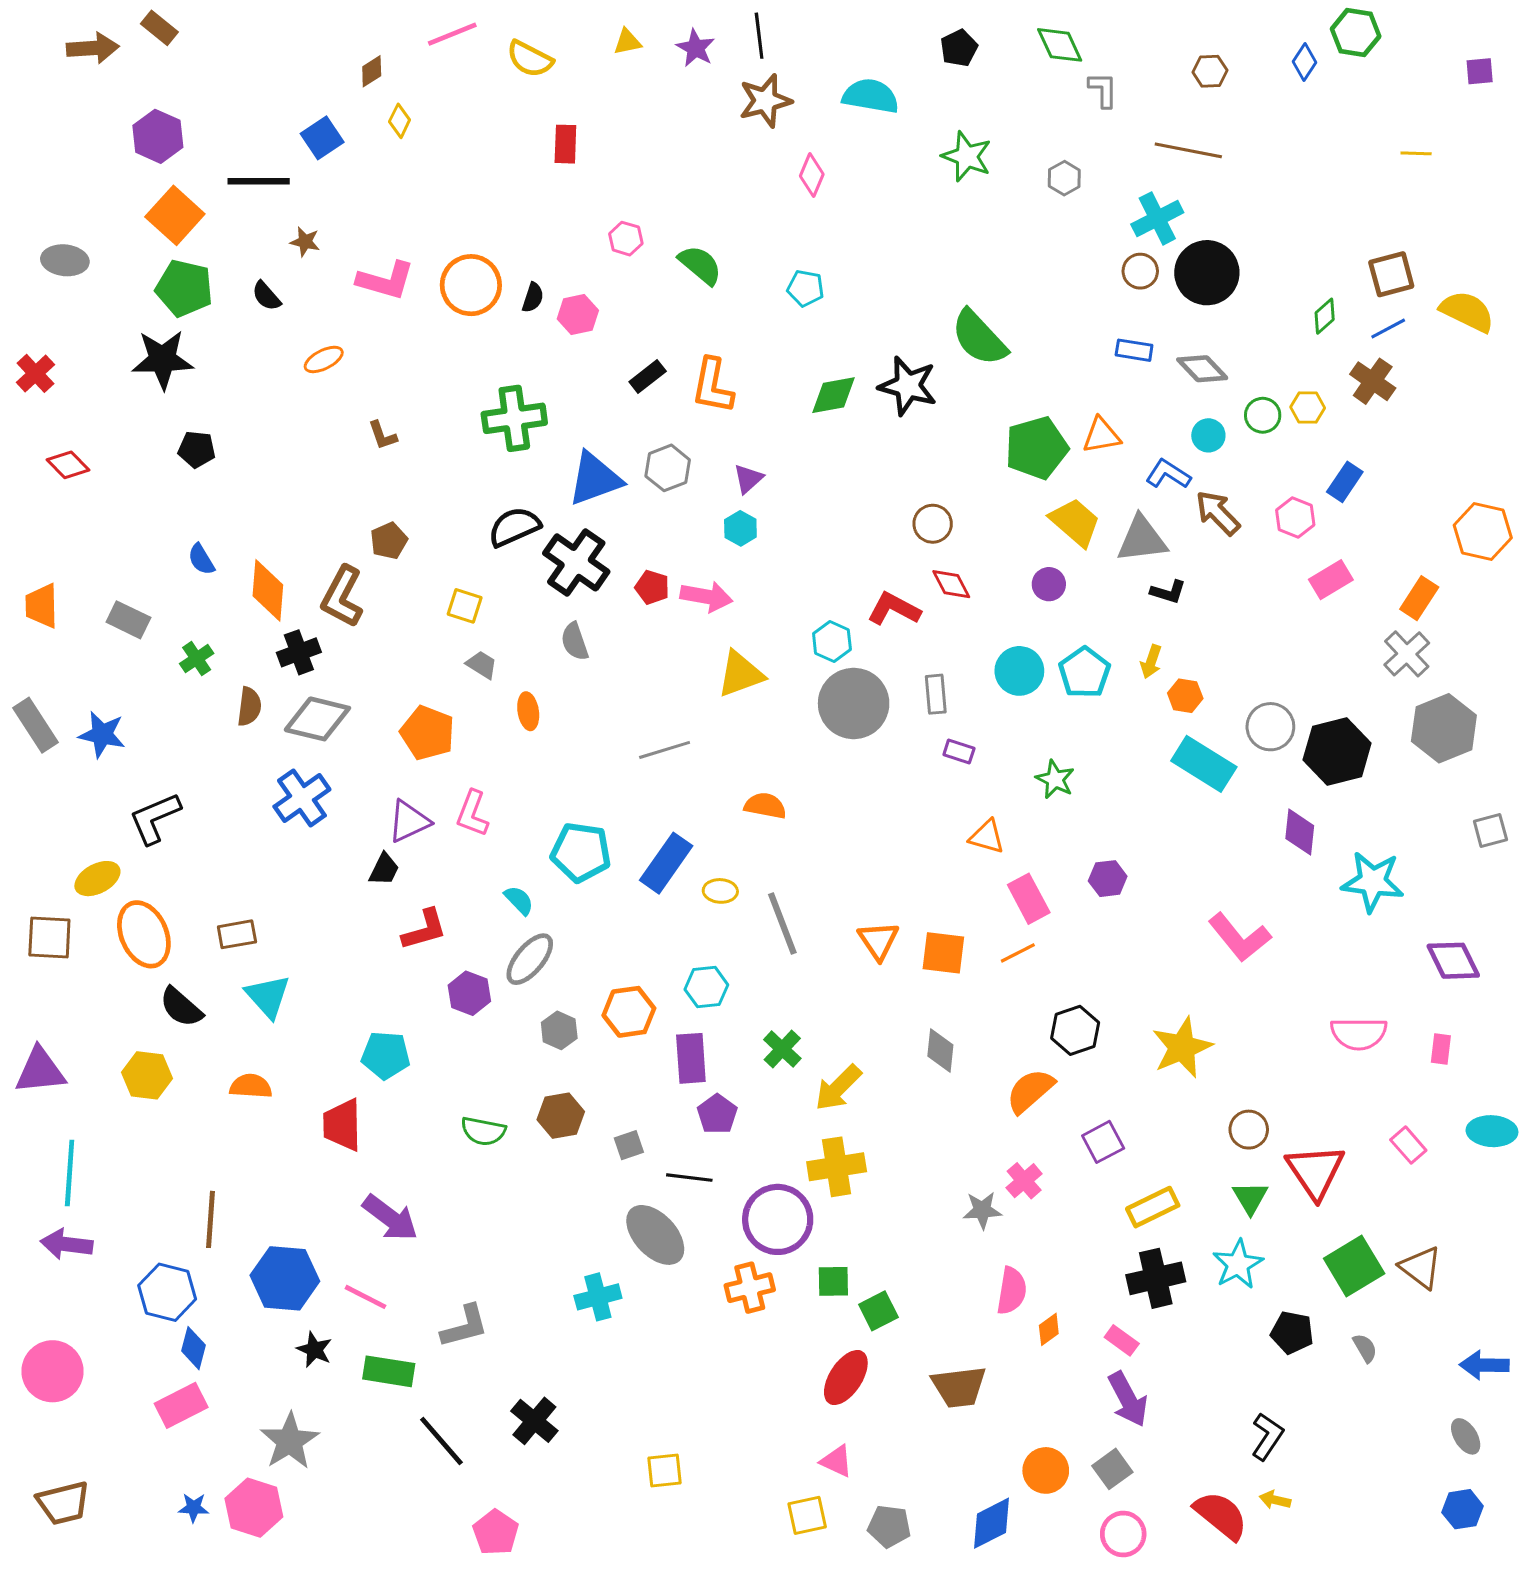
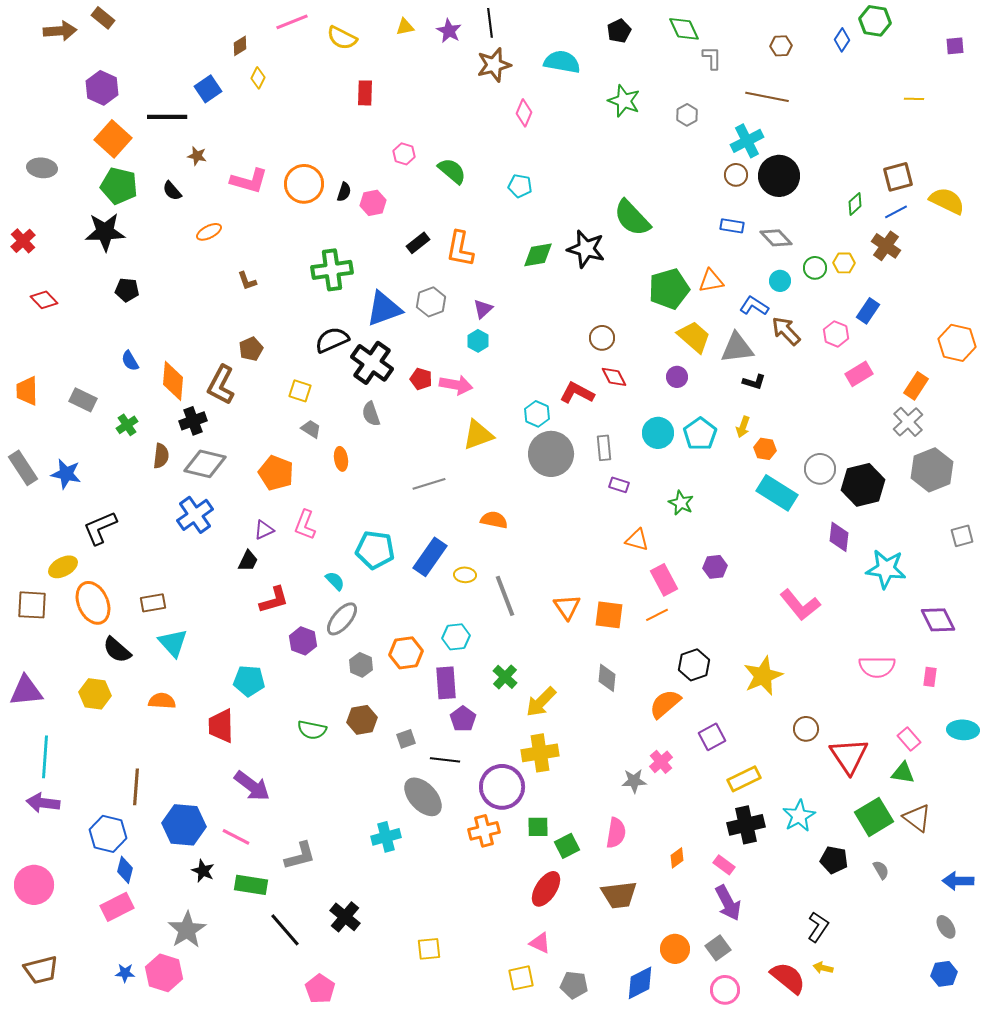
purple triangle: (409, 821) -> (264, 530), size x0.7
green triangle: (1250, 1198) -> (903, 773), moved, turned -50
pink semicircle: (1012, 1291) -> (616, 833), moved

